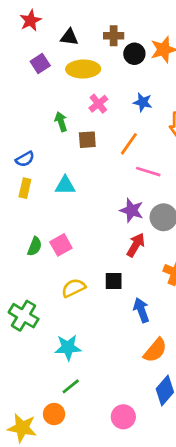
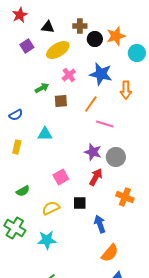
yellow ellipse: (83, 69) -> (58, 50), turned -30
blue star: (143, 102) -> (101, 74), size x1.6
green arrow: (61, 122) -> (42, 88), turned 80
yellow rectangle: (25, 188) -> (17, 147), moved
pink square: (61, 245) -> (61, 177), moved
green semicircle: (35, 246) -> (23, 191), moved, turned 40
cyan star: (68, 348) -> (47, 240), moved

